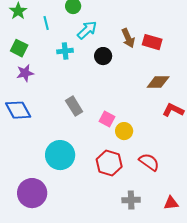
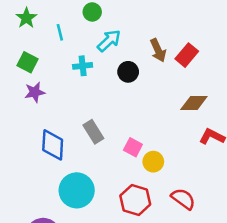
red rectangle: (152, 42) -> (187, 55), turned -66
blue diamond: (18, 110) -> (53, 145), moved, turned 32

